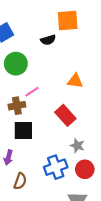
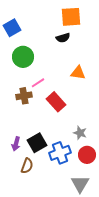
black semicircle: (48, 40) -> (63, 38), moved
red rectangle: (65, 115) -> (56, 102), moved
black square: (23, 130) -> (37, 143), moved, turned -30

